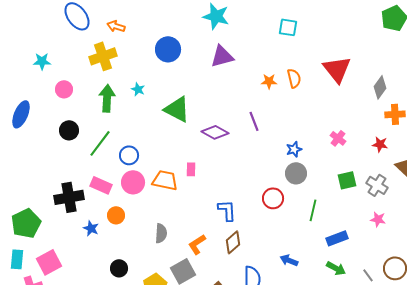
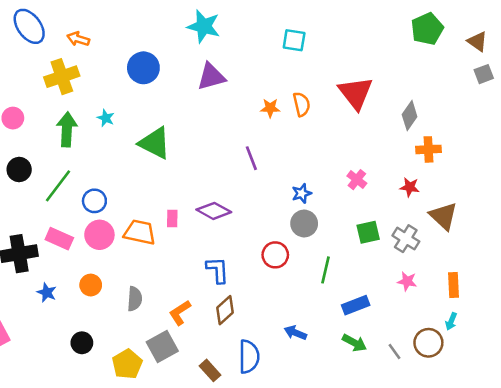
purple diamond: (215, 132) -> (214, 211), moved
orange circle: (116, 215) -> (91, 285), moved

